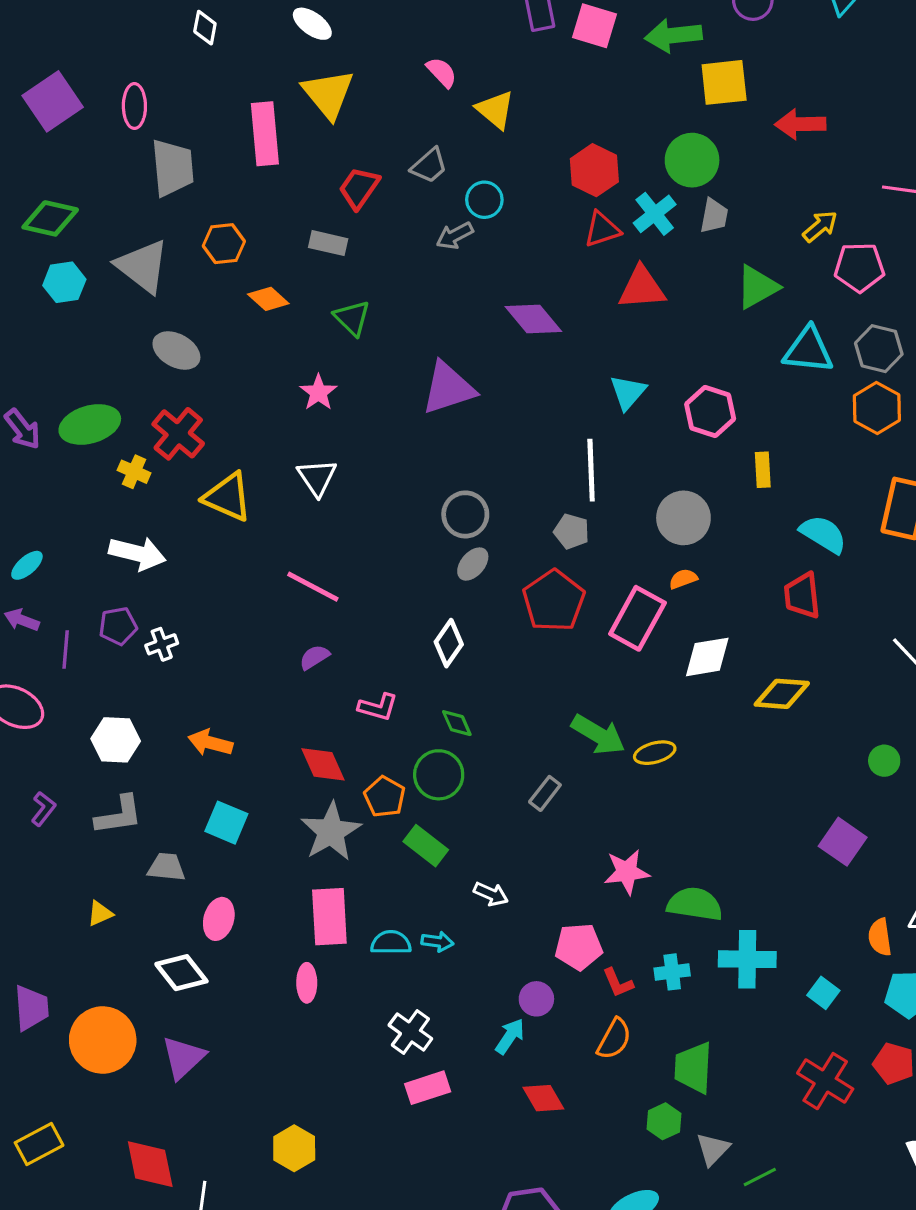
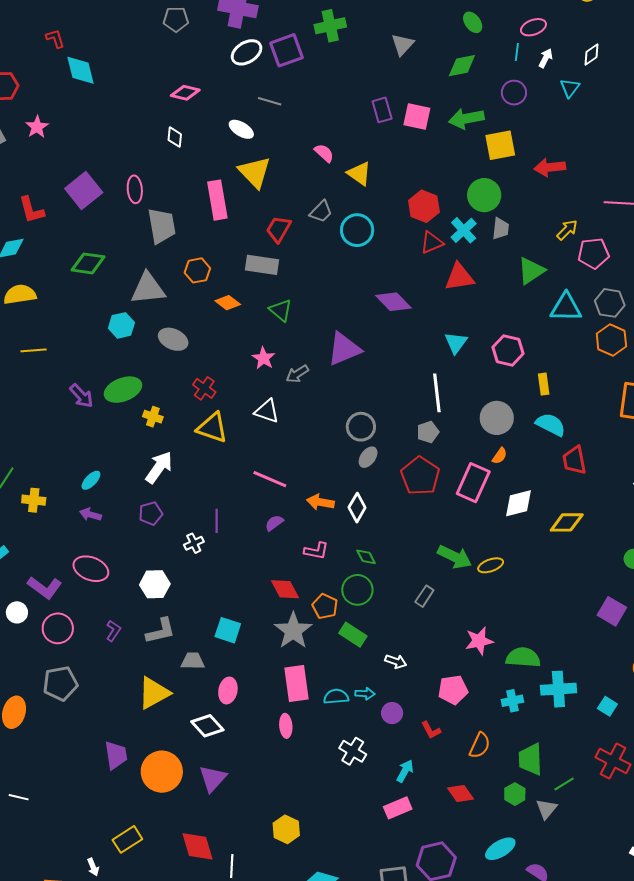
cyan circle: (484, 200) -> (357, 230), size x1.4
gray arrow: (455, 236) -> (297, 374), moved
gray rectangle: (328, 243) -> (262, 265), size x1.4
gray triangle: (143, 266) -> (148, 289), turned -39
cyan hexagon: (64, 282) -> (121, 325), moved
red cross: (178, 434) -> (204, 388), moved, size x0.7
white triangle: (317, 477) -> (267, 411), turned -32
gray pentagon: (572, 531) -> (428, 432), turned -30
cyan semicircle: (823, 534) -> (551, 425), moved
white arrow: (137, 553) -> (159, 467), turned -64
orange semicircle: (683, 579) -> (500, 456), turned 150
white cross: (162, 644) -> (194, 543), moved
purple line: (66, 650) -> (217, 521), moved
orange arrow: (210, 743) -> (320, 502), moved
yellow triangle: (100, 913) -> (154, 693), size x2.0
red L-shape: (618, 983) -> (431, 730), moved
purple circle: (536, 999) -> (392, 713), moved
cyan arrow: (510, 1036) -> (405, 771), moved
pink rectangle: (428, 1088) -> (398, 808), moved
red diamond: (543, 1098) -> (461, 794), moved
green line: (760, 1177) -> (564, 784), moved

